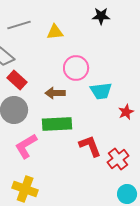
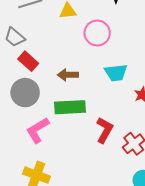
pink circle: (76, 68) -> (97, 33), moved
red L-shape: (90, 146) -> (104, 130), turned 50

